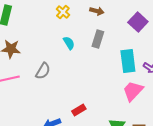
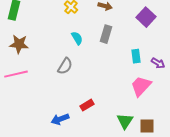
cyan rectangle: (128, 61) -> (136, 56), size x0.6
gray semicircle: (43, 71) -> (65, 66), moved

